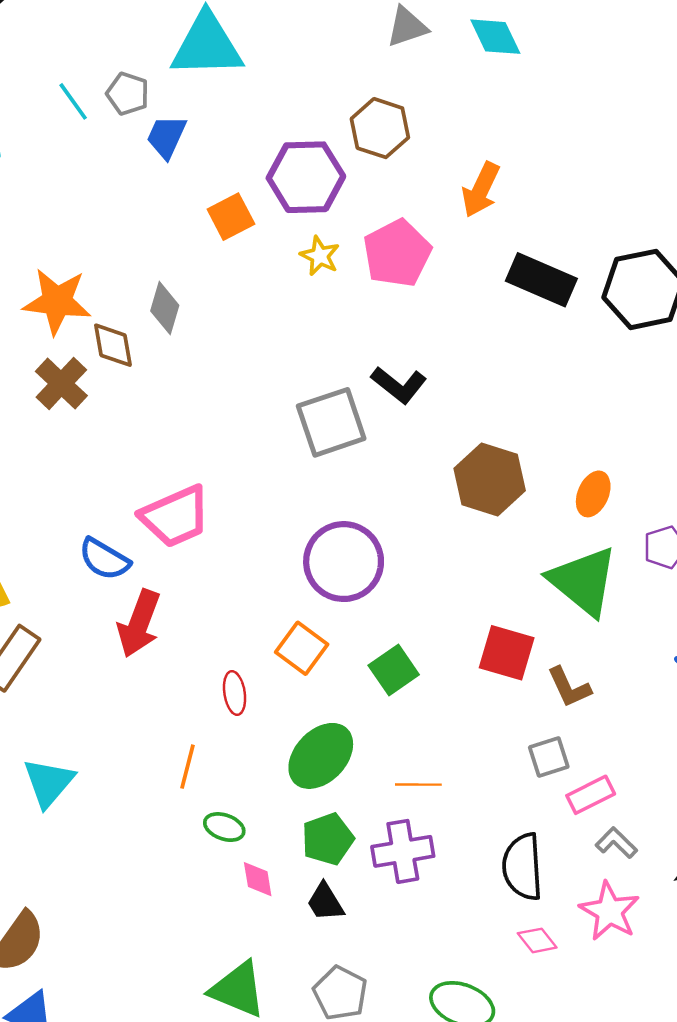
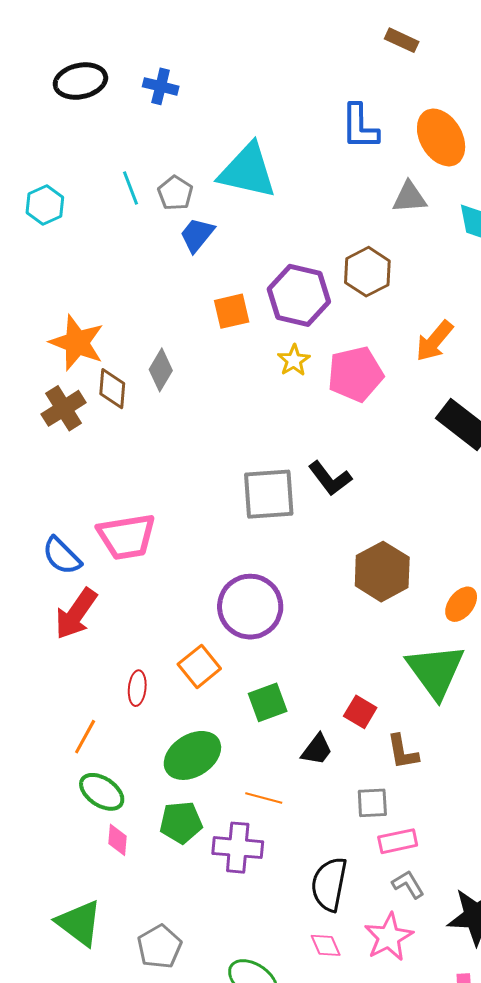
red square: (507, 653) -> (360, 712), size x0.7
green ellipse: (224, 827) -> (102, 792), size x1.4
black trapezoid: (325, 902) -> (317, 750), moved, turned -126

